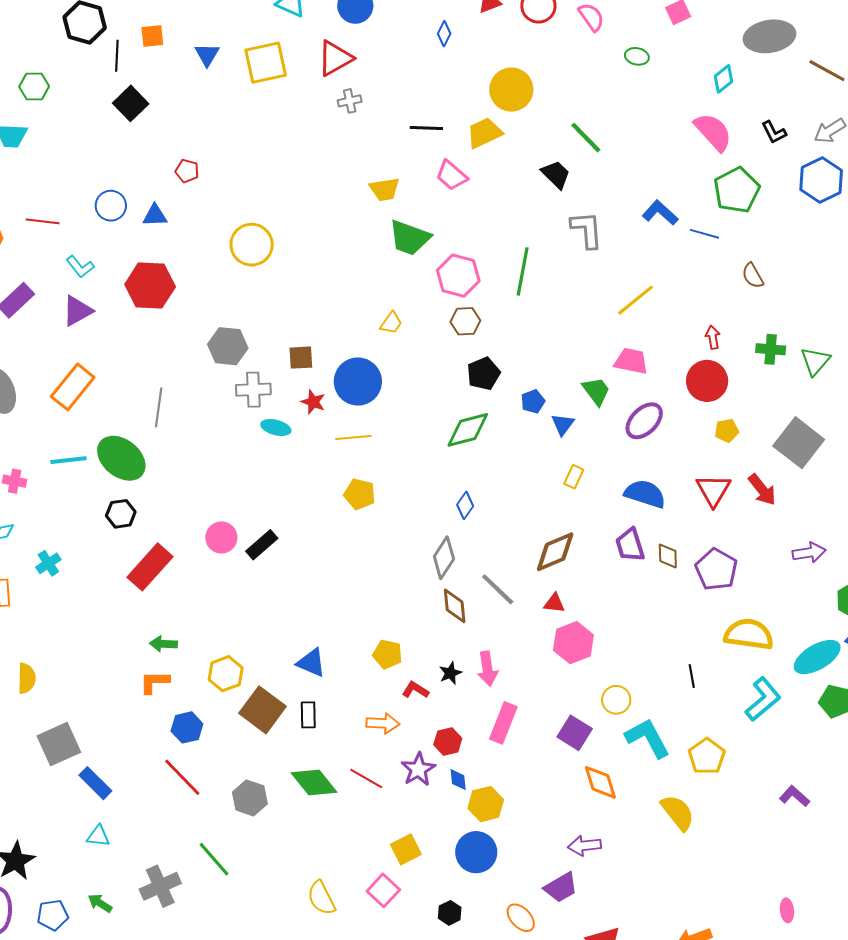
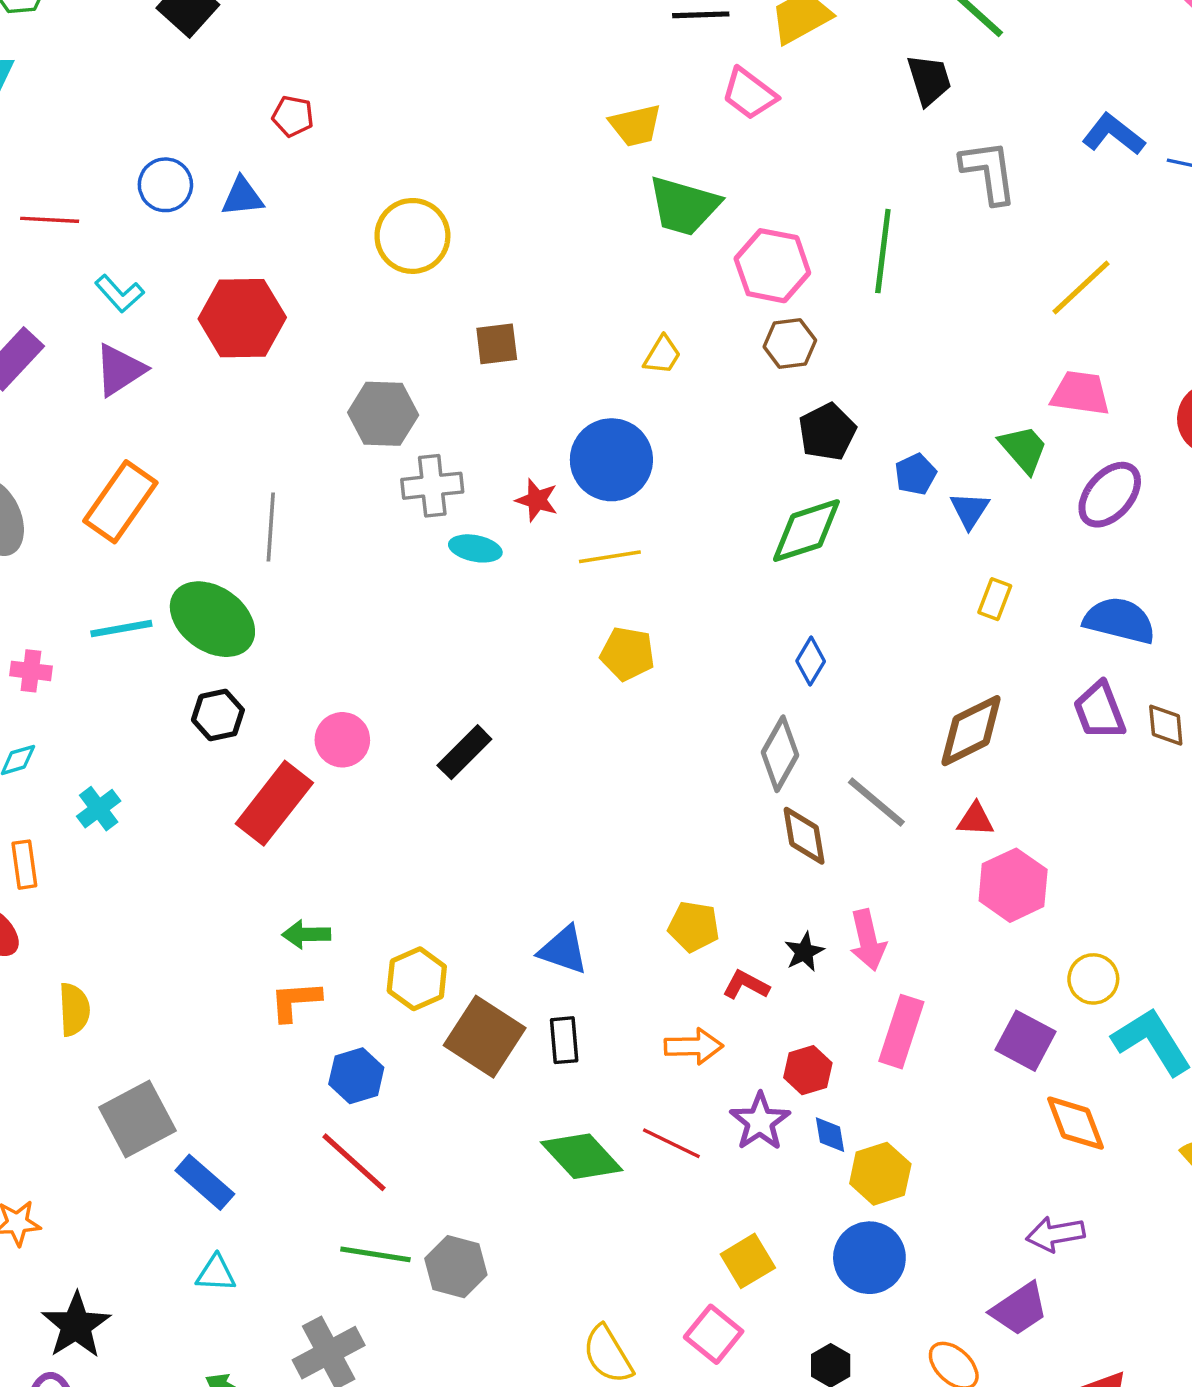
black trapezoid: (556, 174) -> (929, 80), turned 32
brown square: (301, 358) -> (497, 344), moved
pink circle: (221, 537) -> (342, 740), moved
gray hexagon: (250, 798) -> (456, 1267), moved
green line: (214, 859) -> (375, 1254), moved, turned -36

